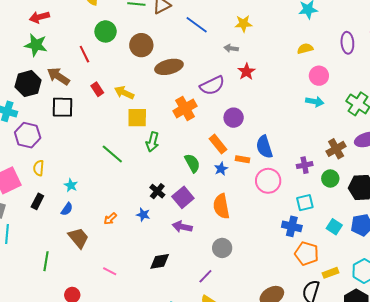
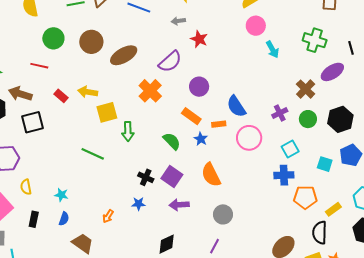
red line: (84, 54) -> (39, 66), turned -36
pink circle: (319, 76) -> (256, 26), moved
cyan arrow: (315, 101) -> (272, 49), turned 66

